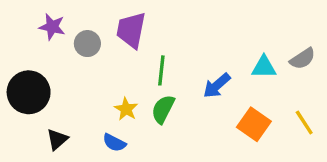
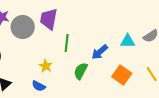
gray circle: (87, 44) -> (23, 27), size x1.5
green semicircle: (163, 109) -> (81, 71), moved

